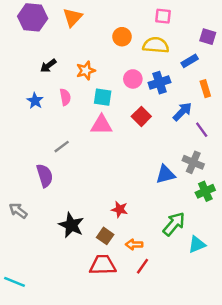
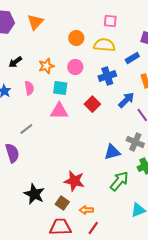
pink circle: (133, 79) -> (75, 67), moved
red star: (120, 209) -> (74, 181), size x1.5
green arrow: (174, 224) -> (119, 181), moved

